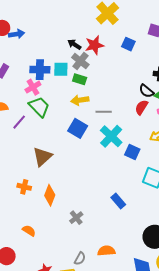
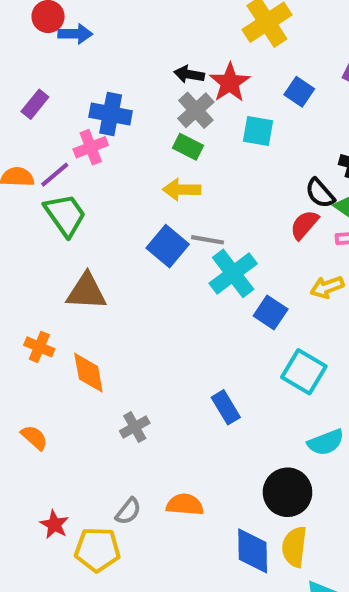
black arrow: (74, 44) -> (189, 74), turned -32
red star: (94, 45) -> (230, 83), turned -30
cyan square: (61, 69) -> (258, 131), moved
green trapezoid: (39, 107) -> (65, 215), moved
gray line: (104, 112) -> (208, 240), moved
purple line: (19, 122) -> (55, 175), moved
brown triangle: (42, 157) -> (86, 292), turned 35
orange diamond: (50, 195) -> (88, 373), turned -40

